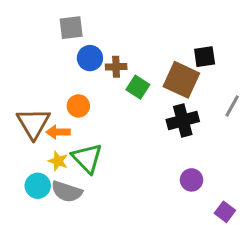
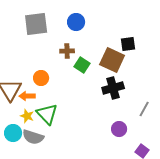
gray square: (71, 28) -> (36, 24), size x1.4
blue circle: (90, 58) -> (76, 22), moved
gray line: (232, 106) -> (144, 109), moved

